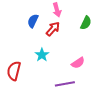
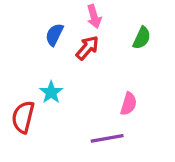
cyan star: (42, 55) -> (51, 92), moved
pink semicircle: (78, 63) -> (129, 104), turned -40

